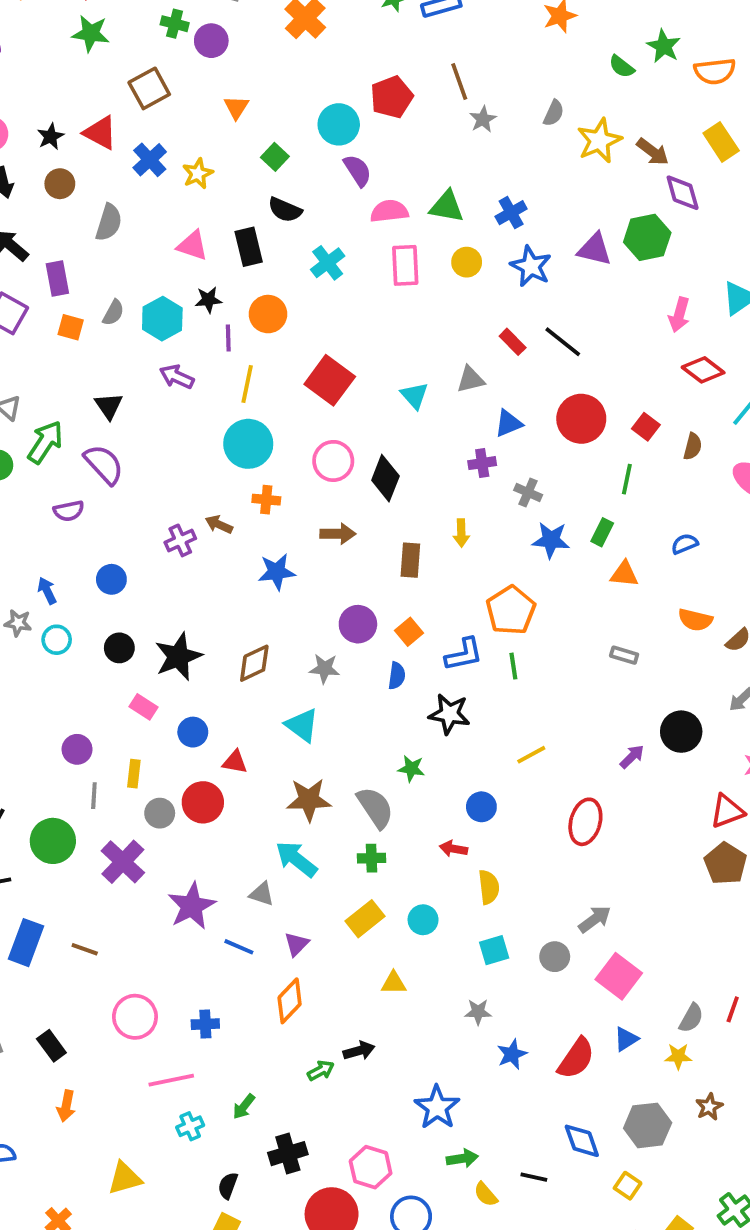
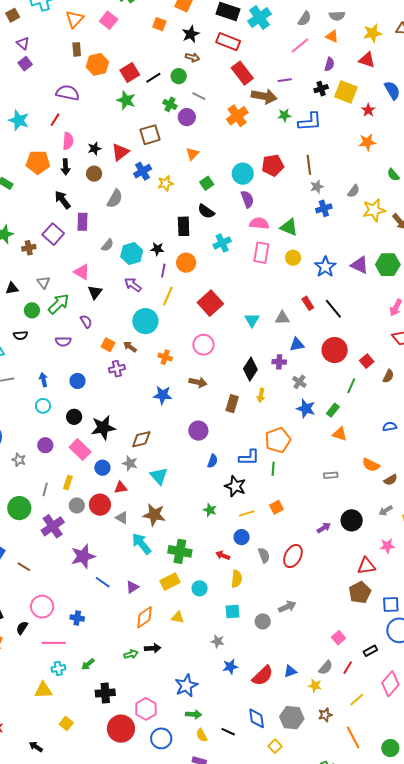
red triangle: (100, 133) -> (120, 152), turned 42
blue cross: (511, 213) -> (324, 208), moved
pink triangle: (192, 246) -> (82, 272), moved
orange square: (71, 327) -> (108, 345), moved
cyan circle: (248, 444) -> (145, 321), moved
purple semicircle: (104, 464) -> (86, 322), size x0.6
black diamond: (385, 478) -> (250, 369), moved
brown arrow: (219, 524) -> (130, 347), moved
blue semicircle: (685, 544) -> (390, 427), moved
gray star: (18, 623) -> (19, 460), moved
orange square: (409, 632) -> (276, 507), moved
gray rectangle: (624, 655) -> (331, 475), turned -32
gray star: (324, 669) -> (130, 463), moved
pink rectangle: (144, 707) -> (80, 450), size x1.5
purple circle: (77, 749) -> (45, 445), moved
yellow line: (531, 755) -> (247, 513), moved
red triangle: (235, 762) -> (121, 488), turned -32
gray semicircle: (375, 807) -> (264, 555), moved, size x0.7
green cross: (371, 858) -> (180, 551), size x1.6
gray triangle: (262, 894) -> (122, 518), moved
pink square: (619, 976) -> (338, 638), moved, size x0.6
orange diamond: (290, 1001) -> (145, 617), moved
yellow triangle: (125, 1178) -> (43, 690), moved
black semicircle: (228, 1186) -> (22, 628), moved

